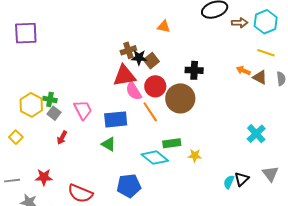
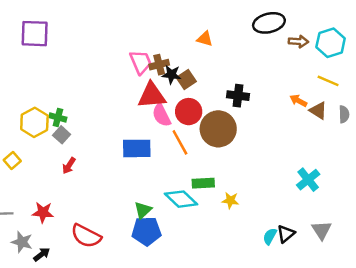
pink trapezoid: (83, 110) -> (141, 62), moved
green triangle: (109, 144) -> (143, 210), moved, turned 42

